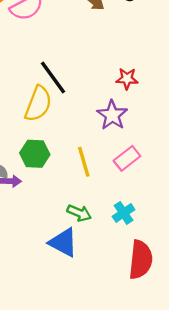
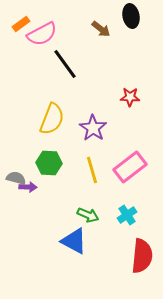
black line: (53, 78) -> (65, 64), moved
purple star: (112, 115) -> (93, 128), moved
pink rectangle: (127, 158) -> (130, 167), size x1.4

